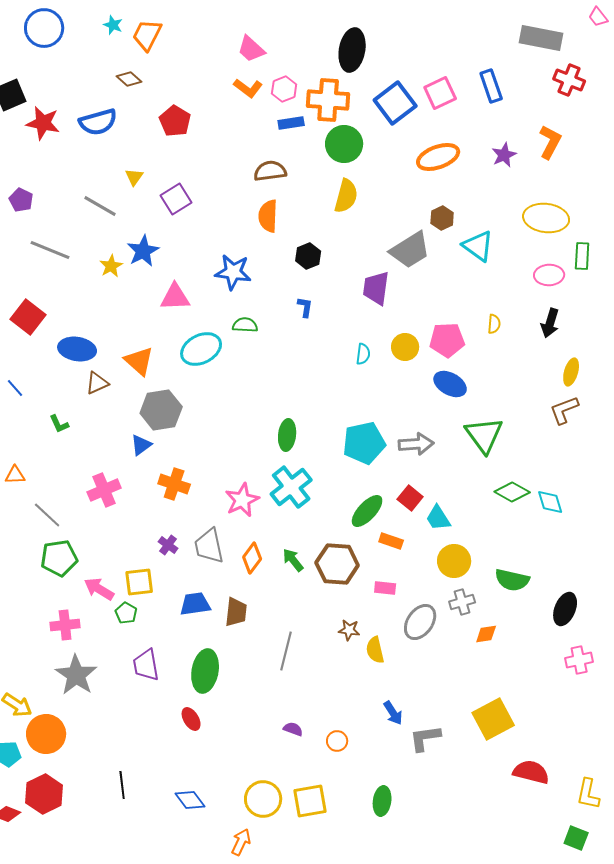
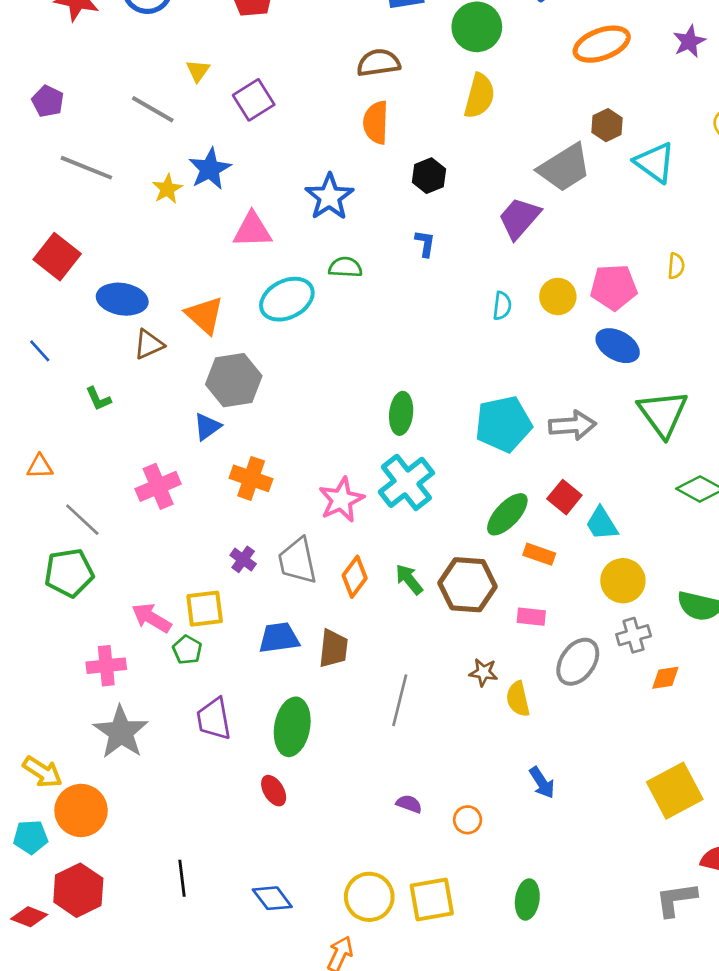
blue star: (233, 272) -> (329, 197), turned 30
purple trapezoid: (376, 288) -> (519, 218), turned 33
green pentagon: (59, 558) -> (69, 573), moved
gray L-shape: (425, 738) -> (676, 899), moved

